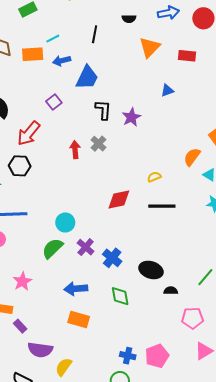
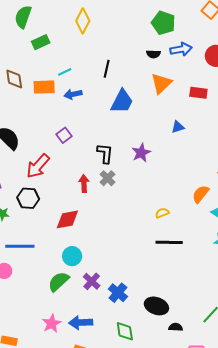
black semicircle: (129, 19) -> (153, 54), moved
blue trapezoid: (87, 78) -> (122, 101), moved
black L-shape: (103, 110) -> (105, 153), moved
red diamond: (119, 200) -> (67, 219), moved
pink star: (22, 281) -> (52, 323), moved

